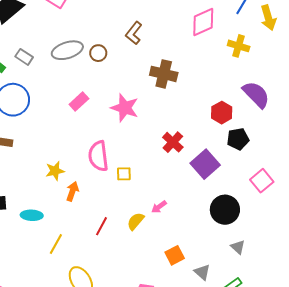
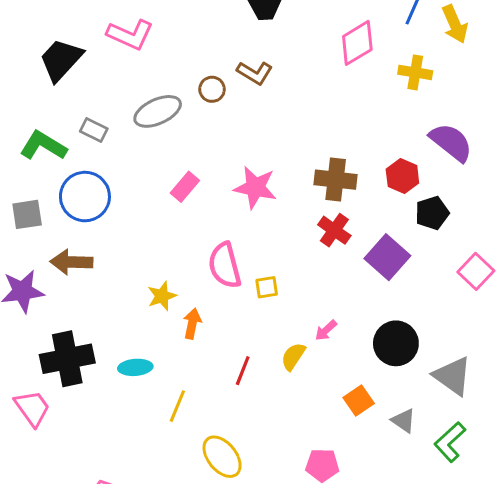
brown L-shape: (134, 33) -> (255, 73), turned -90
brown circle: (98, 53) -> (212, 89), moved
brown cross: (164, 74) -> (336, 180), moved
black circle: (225, 210) -> (396, 343), moved
gray triangle: (238, 247) -> (453, 376), size x1.8

